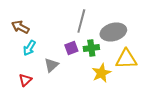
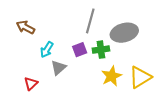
cyan arrow: (29, 48) -> (47, 50), moved
yellow triangle: (126, 59) -> (140, 77), moved, turned -30

